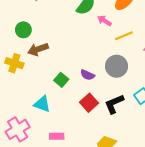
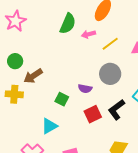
pink arrow: (104, 21) -> (88, 34), turned -32
red square: (89, 103) -> (93, 114), turned 30
cyan triangle: (42, 104) -> (49, 126), turned -36

